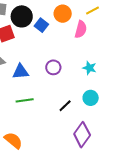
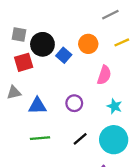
pink semicircle: (81, 29) -> (104, 75), moved
cyan circle: (91, 98) -> (114, 140), size x1.6
black line: (65, 106) -> (80, 139), moved

